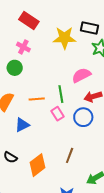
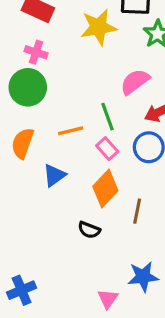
green circle: (15, 68) -> (28, 87), size x1.5
black semicircle: (10, 157) -> (89, 230), moved
orange diamond: (37, 165) -> (105, 189), moved

